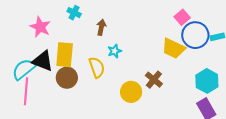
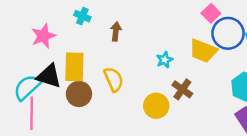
pink star: (40, 27) -> (43, 36), turned 30
cyan star: (115, 51) -> (165, 60), moved

